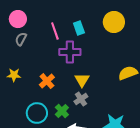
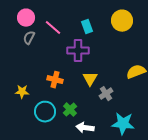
pink line: (55, 31) -> (53, 28), moved, turned -30
yellow star: (14, 75) -> (22, 92), moved
orange cross: (47, 81) -> (55, 80), turned -35
gray cross: (81, 99) -> (106, 94), moved

